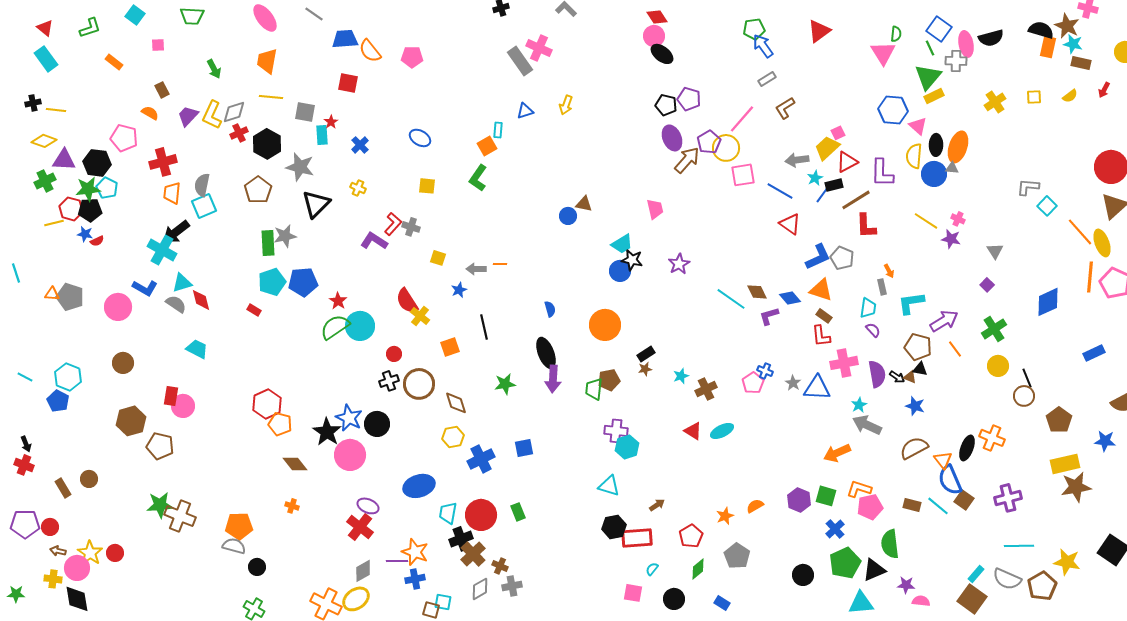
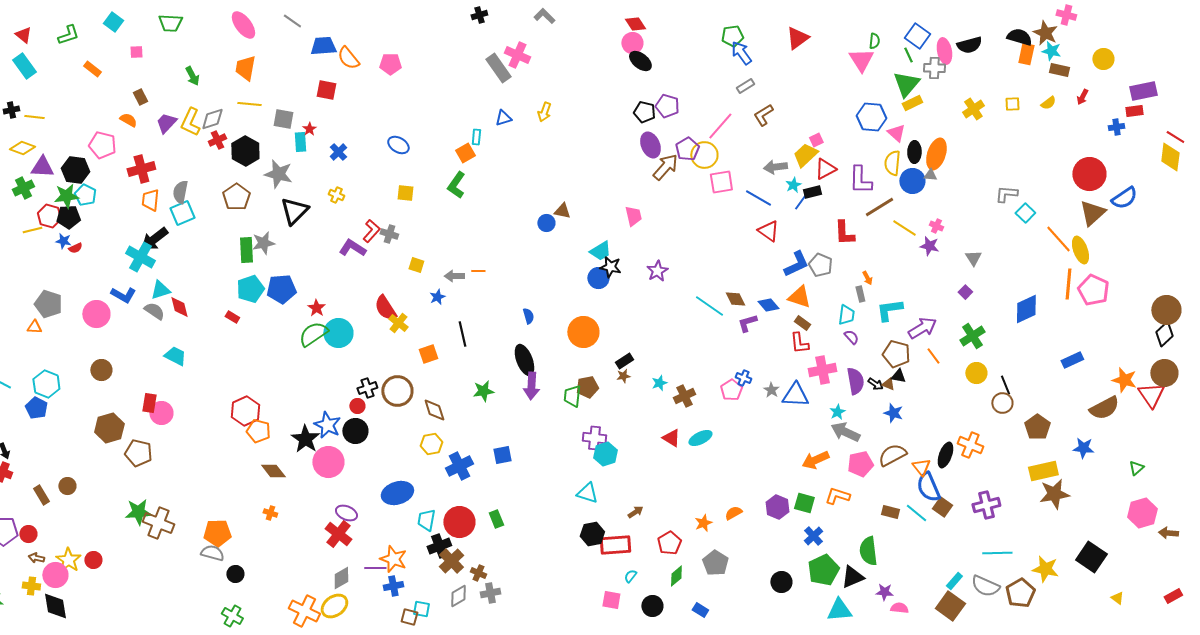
brown line: (856, 200) -> (879, 207), moved
orange triangle: (52, 294) -> (34, 327), moved
red circle: (394, 354) -> (357, 406), moved
pink pentagon: (870, 507) -> (860, 464), moved

